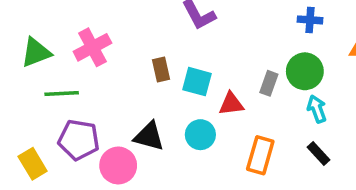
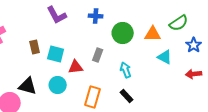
blue cross: (310, 20) -> (96, 16), moved
green circle: (305, 71) -> (123, 33), moved

